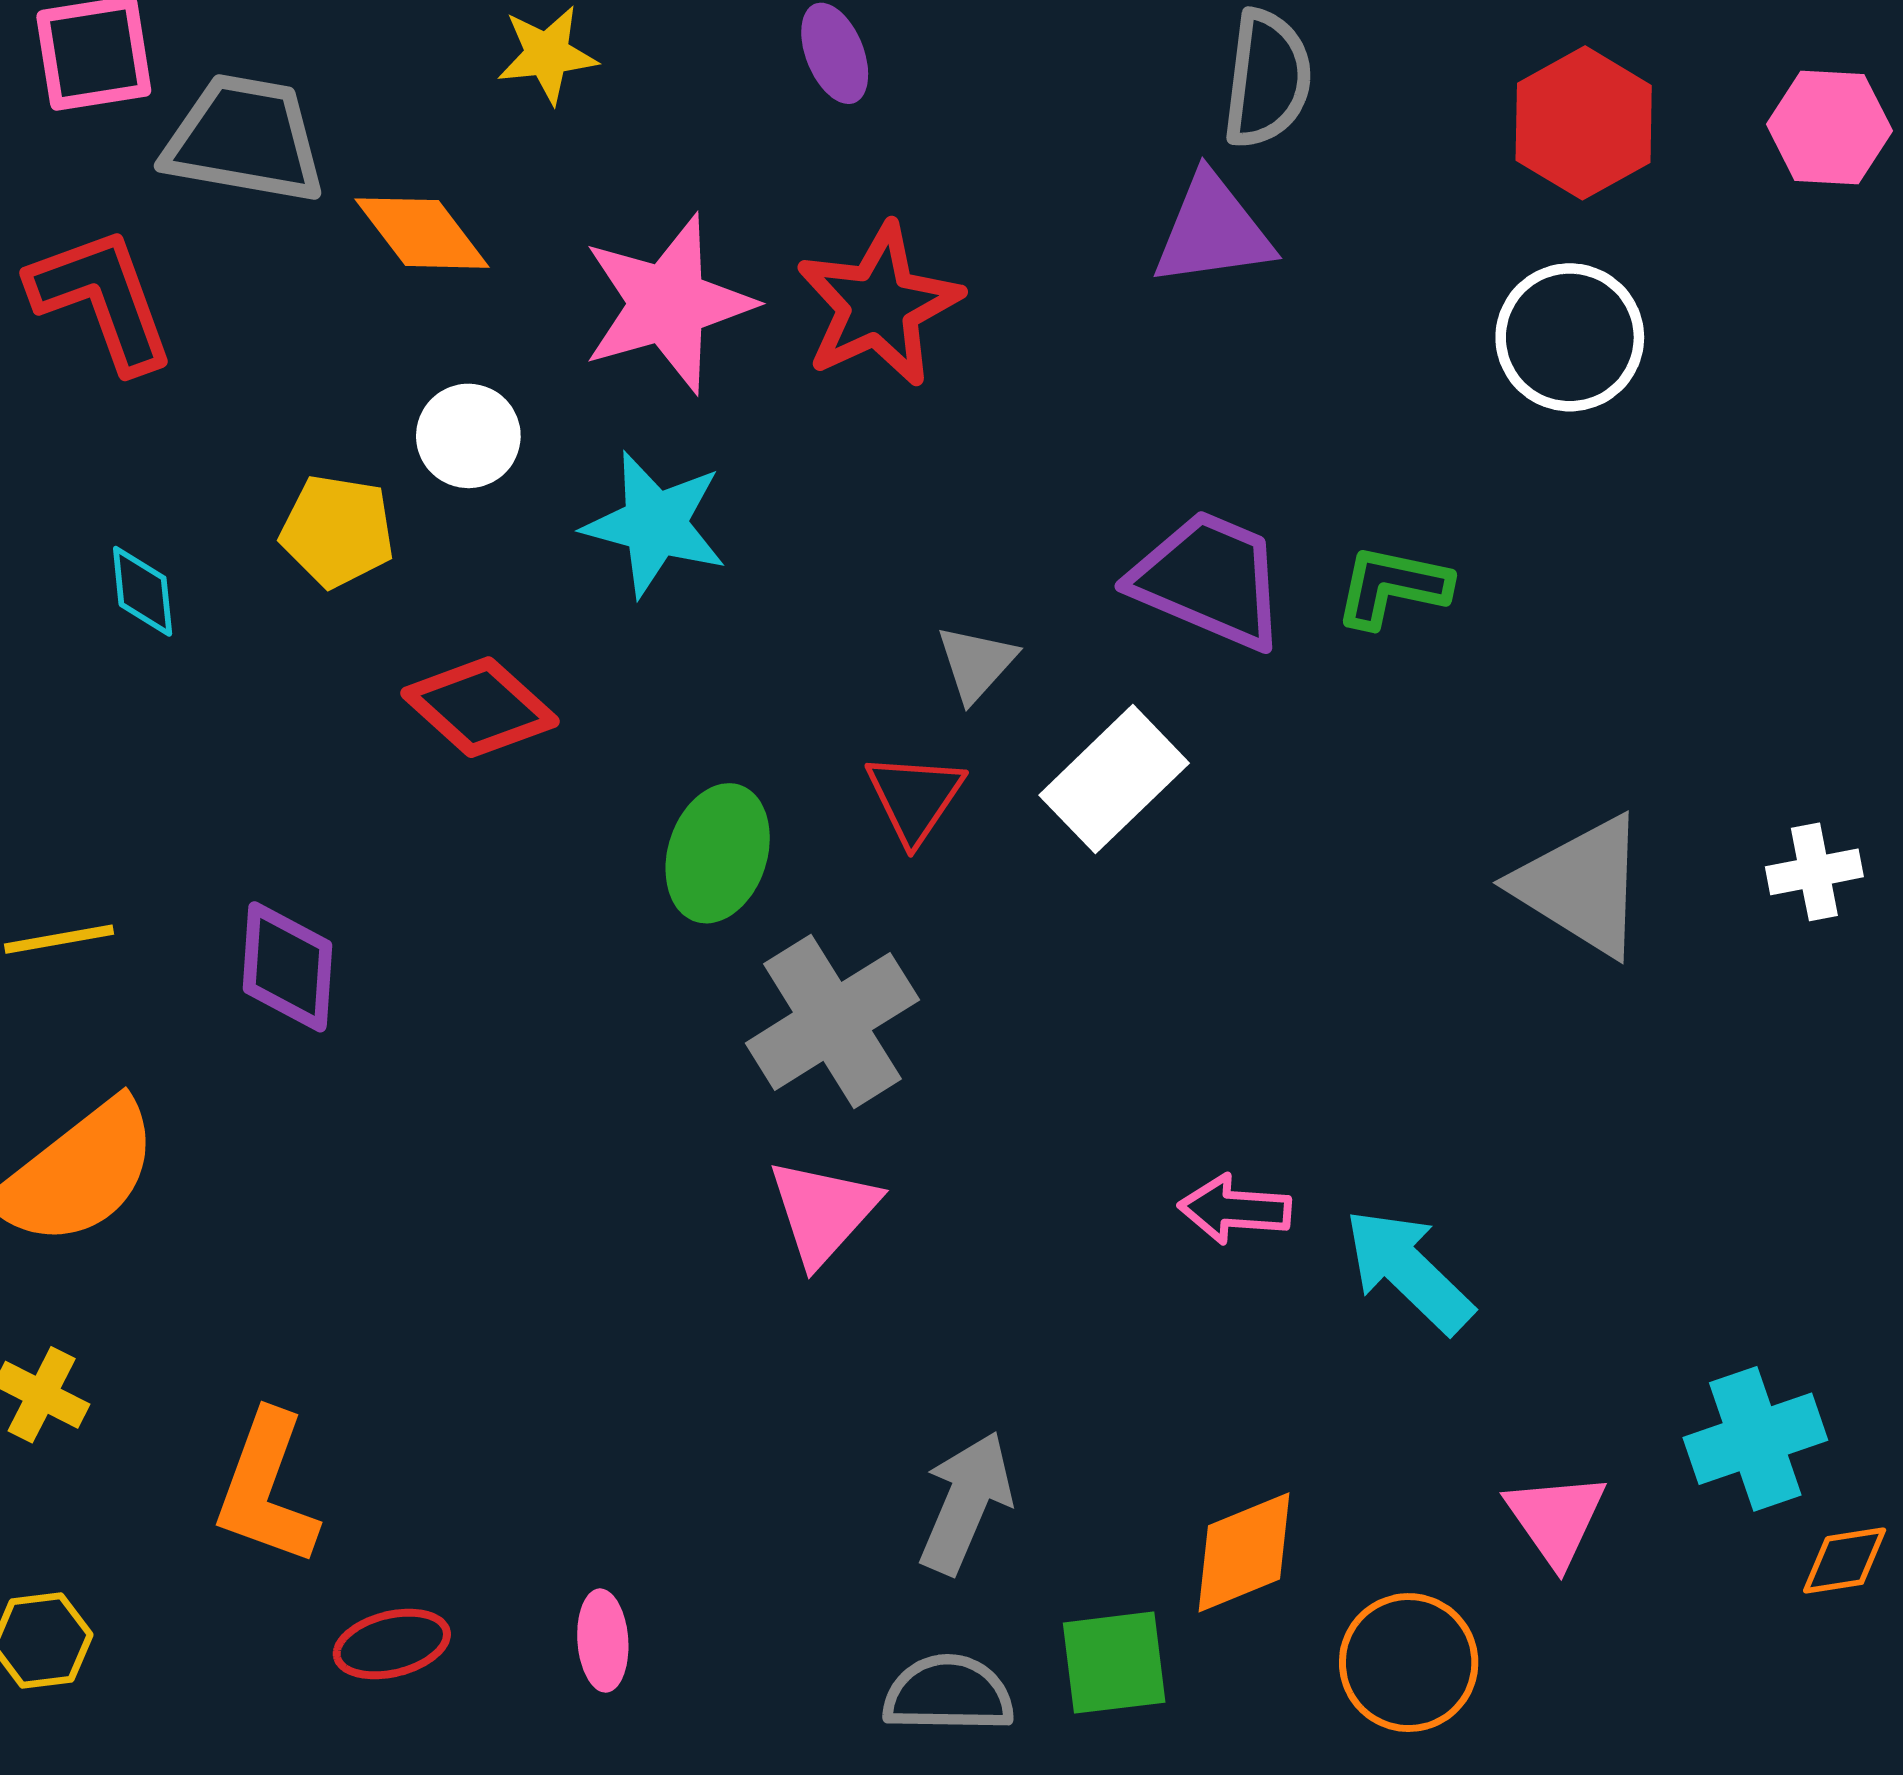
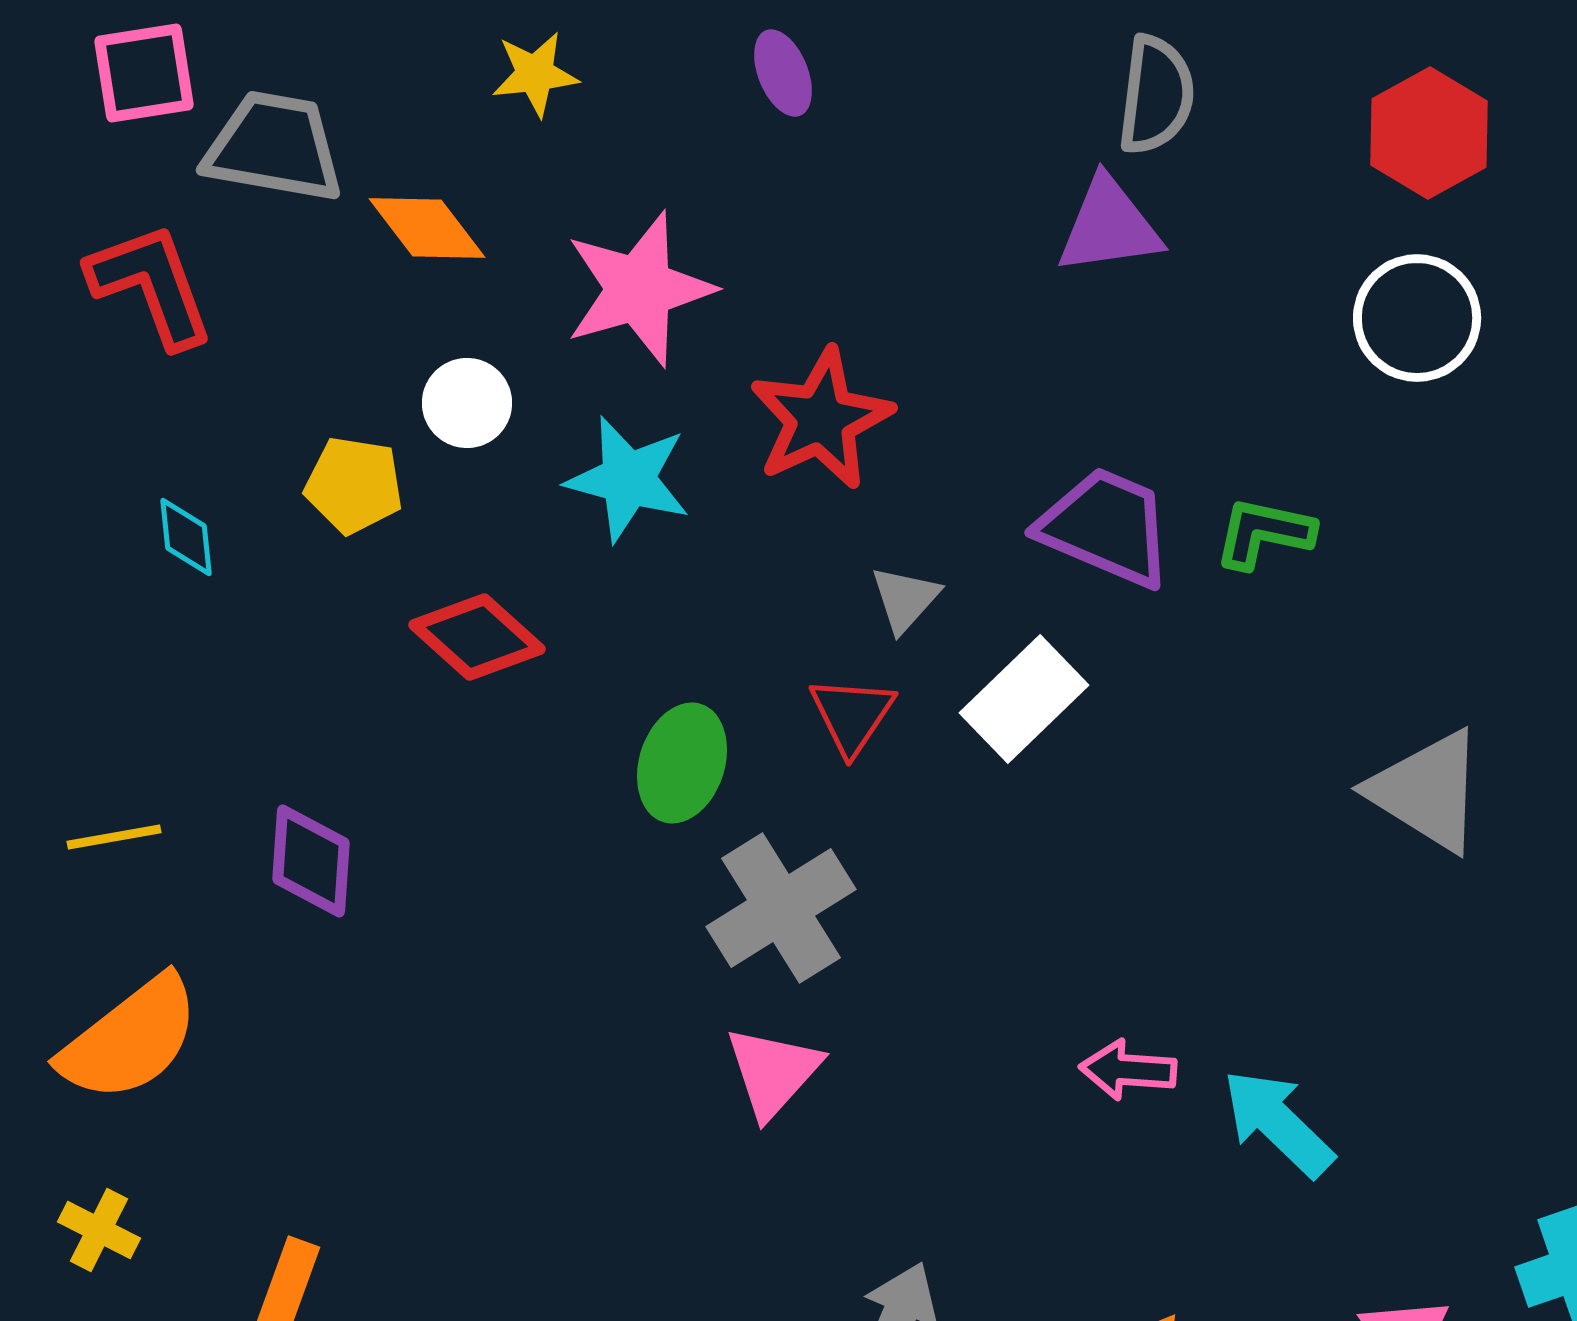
red star: (879, 305) -> (821, 419), moved

